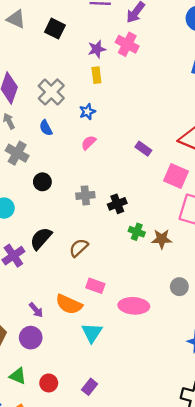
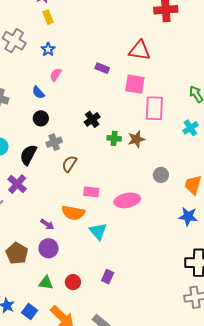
blue semicircle: (46, 128) -> (38, 93), moved
black circle: (42, 182) -> (41, 118), moved
gray cross: (85, 195) -> (54, 142), moved
black semicircle: (41, 238) -> (28, 155), moved

